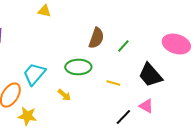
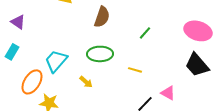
brown semicircle: (96, 38) -> (102, 17), moved
black trapezoid: (150, 75) -> (197, 65), moved

